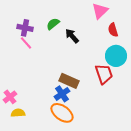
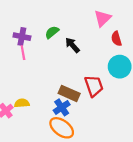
pink line: (26, 43) -> (23, 53), turned 32
red trapezoid: (104, 74) -> (94, 86), moved
yellow semicircle: (18, 113) -> (22, 103), moved

